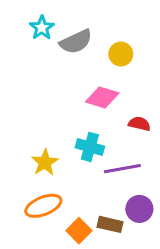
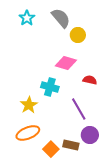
gray semicircle: (76, 42) -> (61, 18), moved, turned -105
cyan cross: (90, 147) -> (50, 87), moved
purple line: (122, 169) -> (79, 109), turned 70

